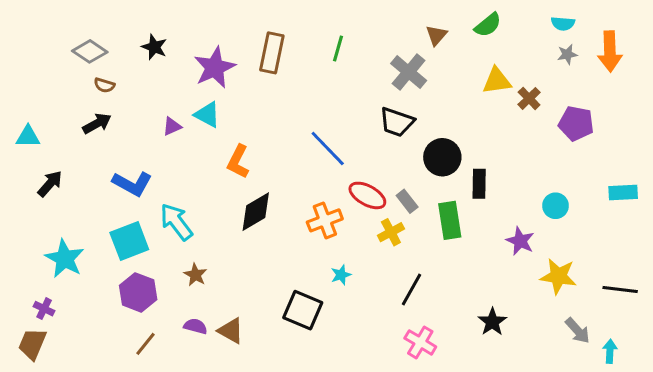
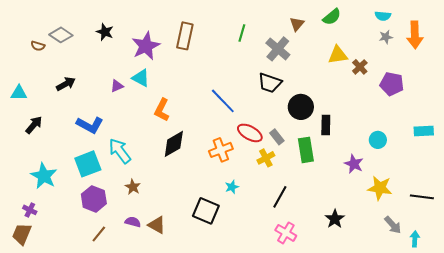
green line: (338, 48) -> (242, 33), moved
brown semicircle: (104, 85) -> (38, 46), moved

